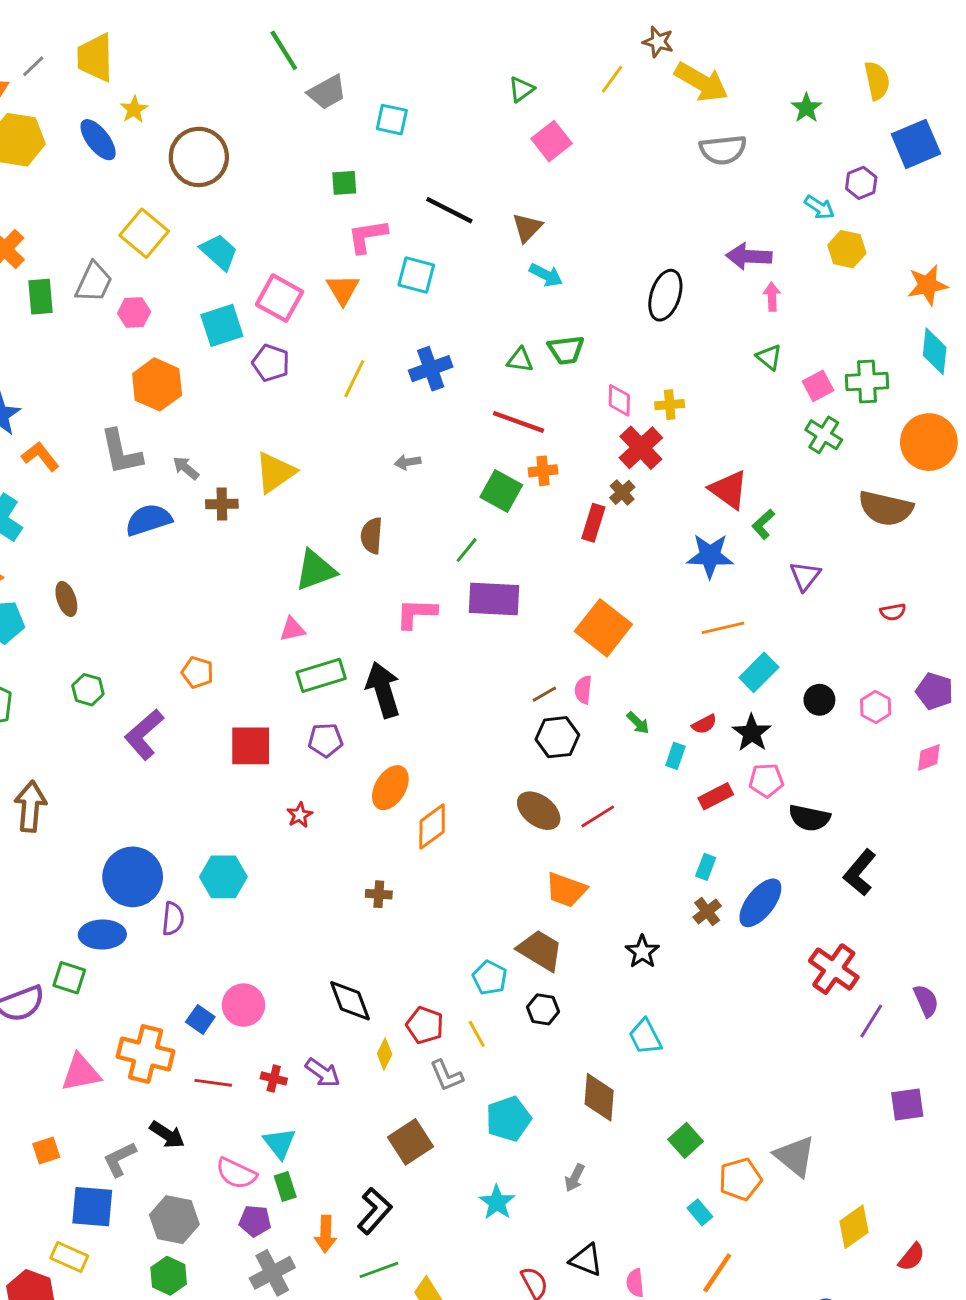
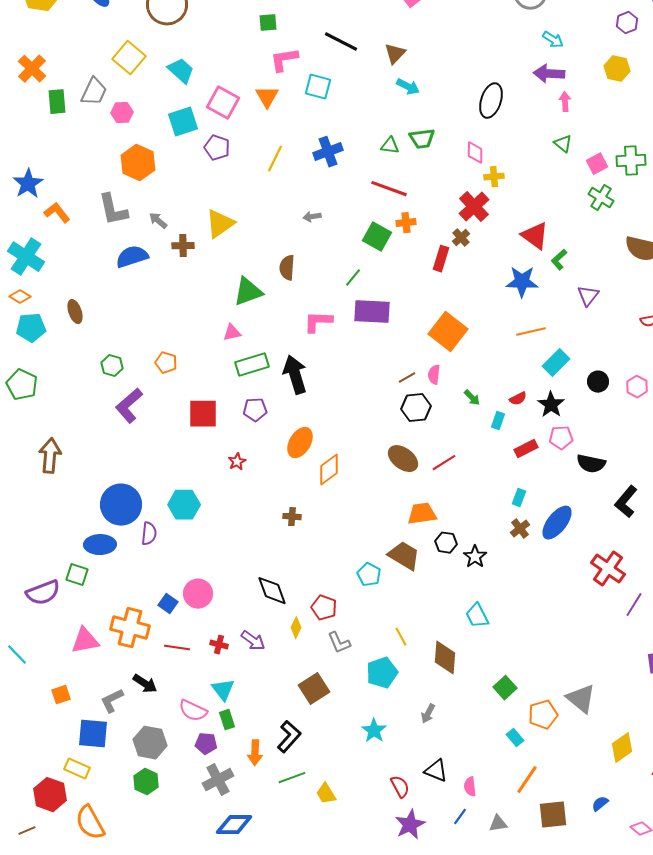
cyan arrow: (819, 207) -> (553, 40), moved
pink diamond: (619, 400) -> (475, 153), moved
green hexagon: (88, 690) -> (112, 366), moved
orange trapezoid: (566, 890) -> (422, 514), turned 152
black hexagon: (543, 1009) -> (446, 543), moved
yellow line: (477, 1034) -> (401, 637), moved

